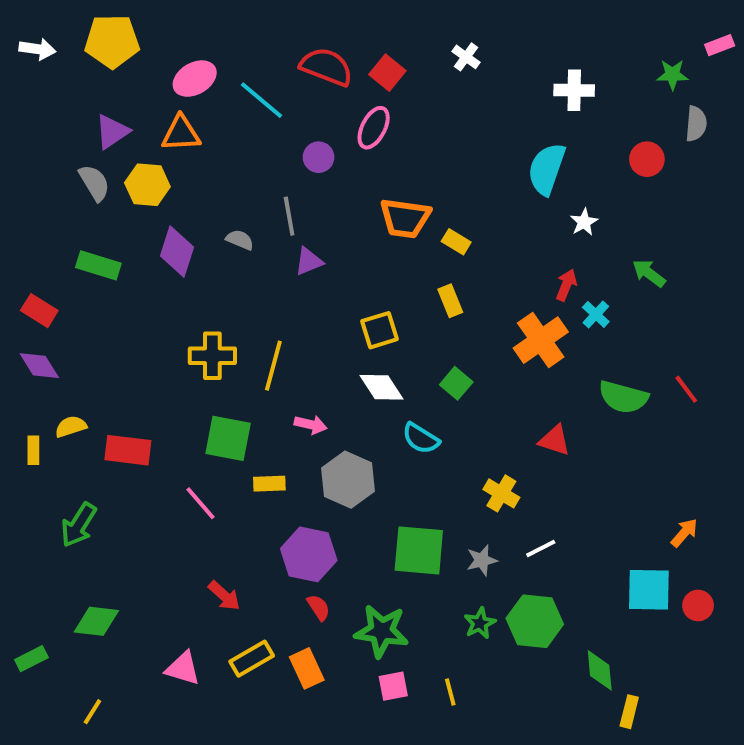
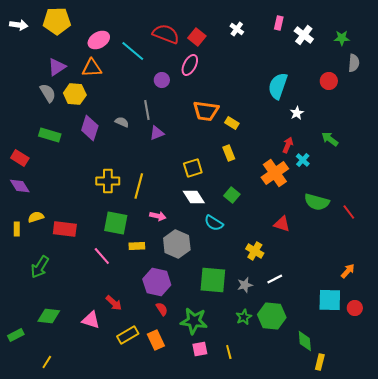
pink rectangle: (720, 45) -> (279, 23), moved, turned -56
white cross: (574, 90) -> (304, 35), moved, turned 36
red line: (686, 389) -> (349, 212), moved
pink triangle: (183, 668) -> (91, 320), moved

